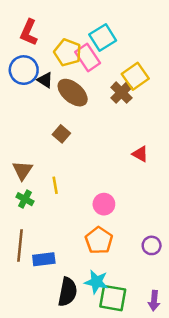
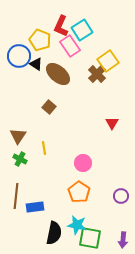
red L-shape: (29, 32) -> (61, 26), moved
yellow pentagon: (68, 52) -> (40, 40), moved
red triangle: (140, 154) -> (112, 123), turned 32

